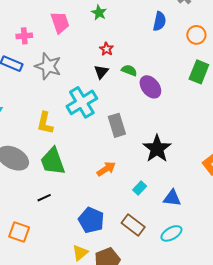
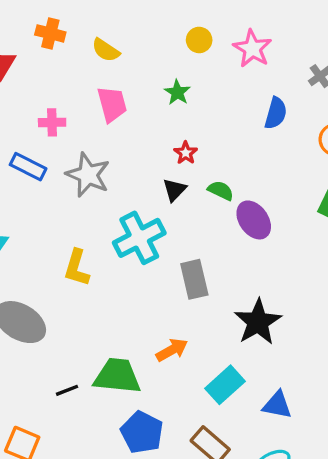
green trapezoid: (53, 161) -> (117, 376), moved, turned 112
cyan rectangle: (140, 188) -> (225, 385), size x1.6

